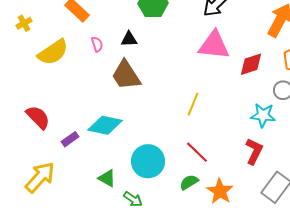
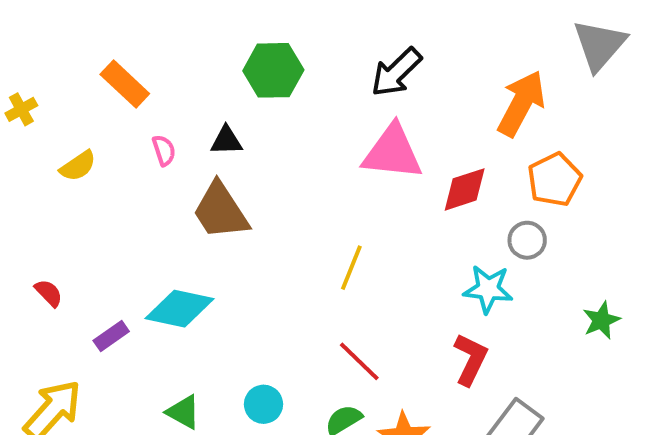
yellow semicircle: (53, 52) -> (78, 166), size x0.6
red semicircle: (38, 117) -> (49, 293), size x0.6
cyan circle: (148, 161) -> (264, 404), moved, size x0.6

